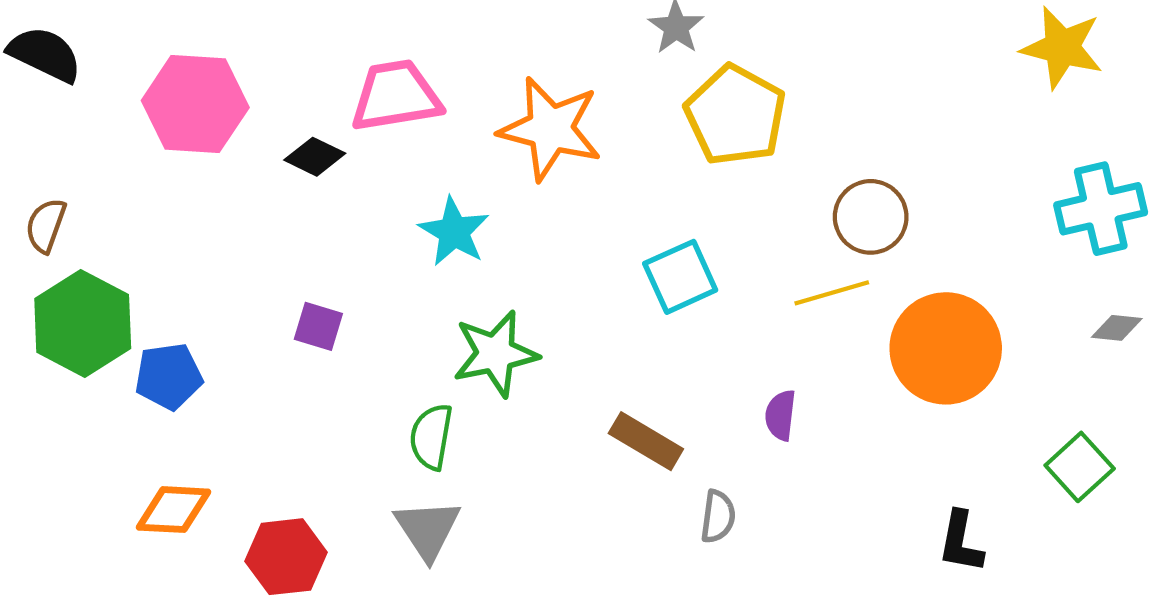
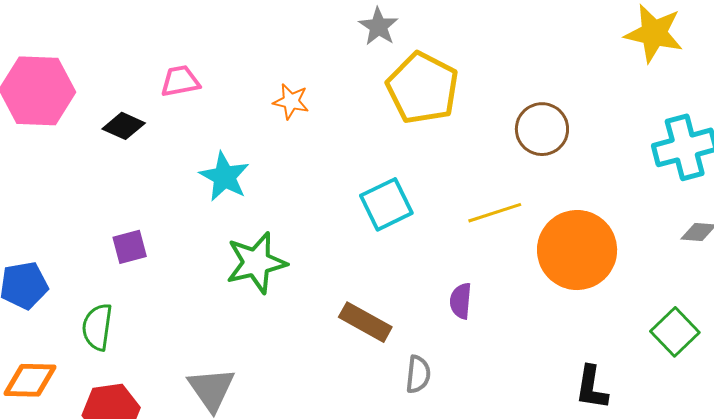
pink trapezoid: (396, 96) -> (180, 81), size x0.6
orange star: (550, 129) -> (291, 101), size x0.5
brown circle: (871, 217) -> (542, 129), moved
purple square: (318, 326) -> (130, 247), turned -30
green semicircle: (431, 437) -> (97, 327), moved

